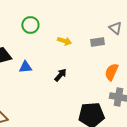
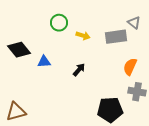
green circle: (30, 25) -> (59, 23), moved
gray rectangle: (97, 42) -> (116, 37), size x1.5

